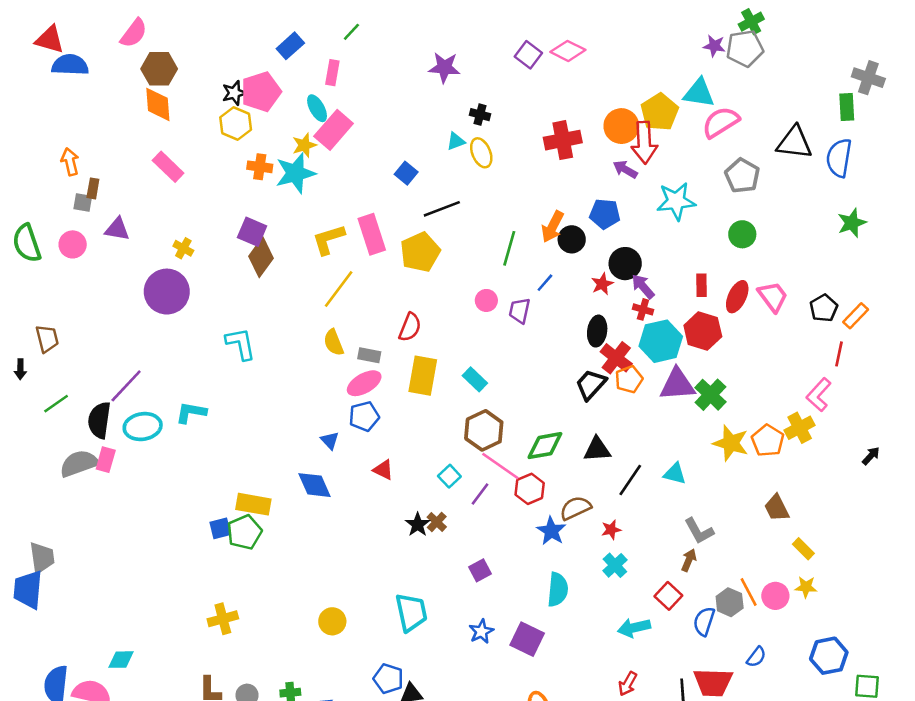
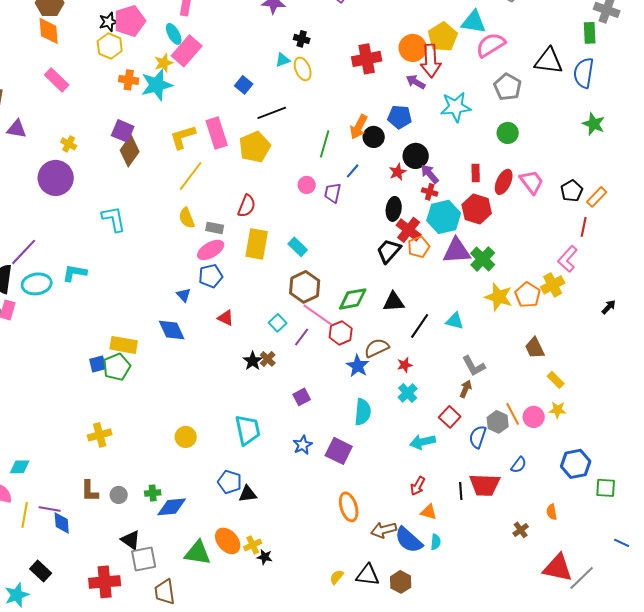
green star: (852, 223) -> (594, 124), turned -30

